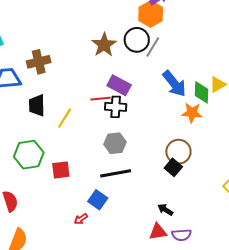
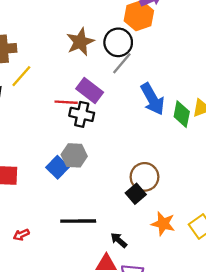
gray line: (153, 47) -> (122, 63), moved
orange star: (192, 113) -> (163, 224), moved
yellow line: (65, 118) -> (21, 76), moved
black line: (116, 173) -> (78, 221), moved
blue square: (98, 200) -> (58, 167), moved

